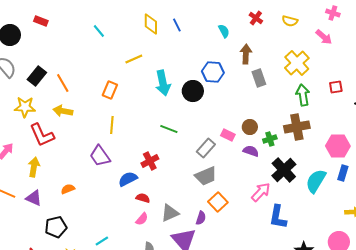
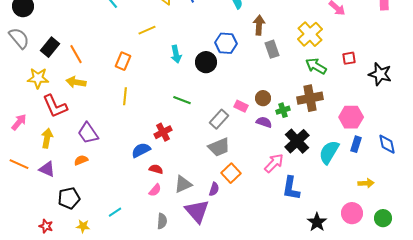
cyan arrow: (163, 83) -> (176, 54), size x0.7
green arrow: (303, 95) -> (316, 66), turned -50
purple trapezoid: (100, 156) -> (88, 133), moved

